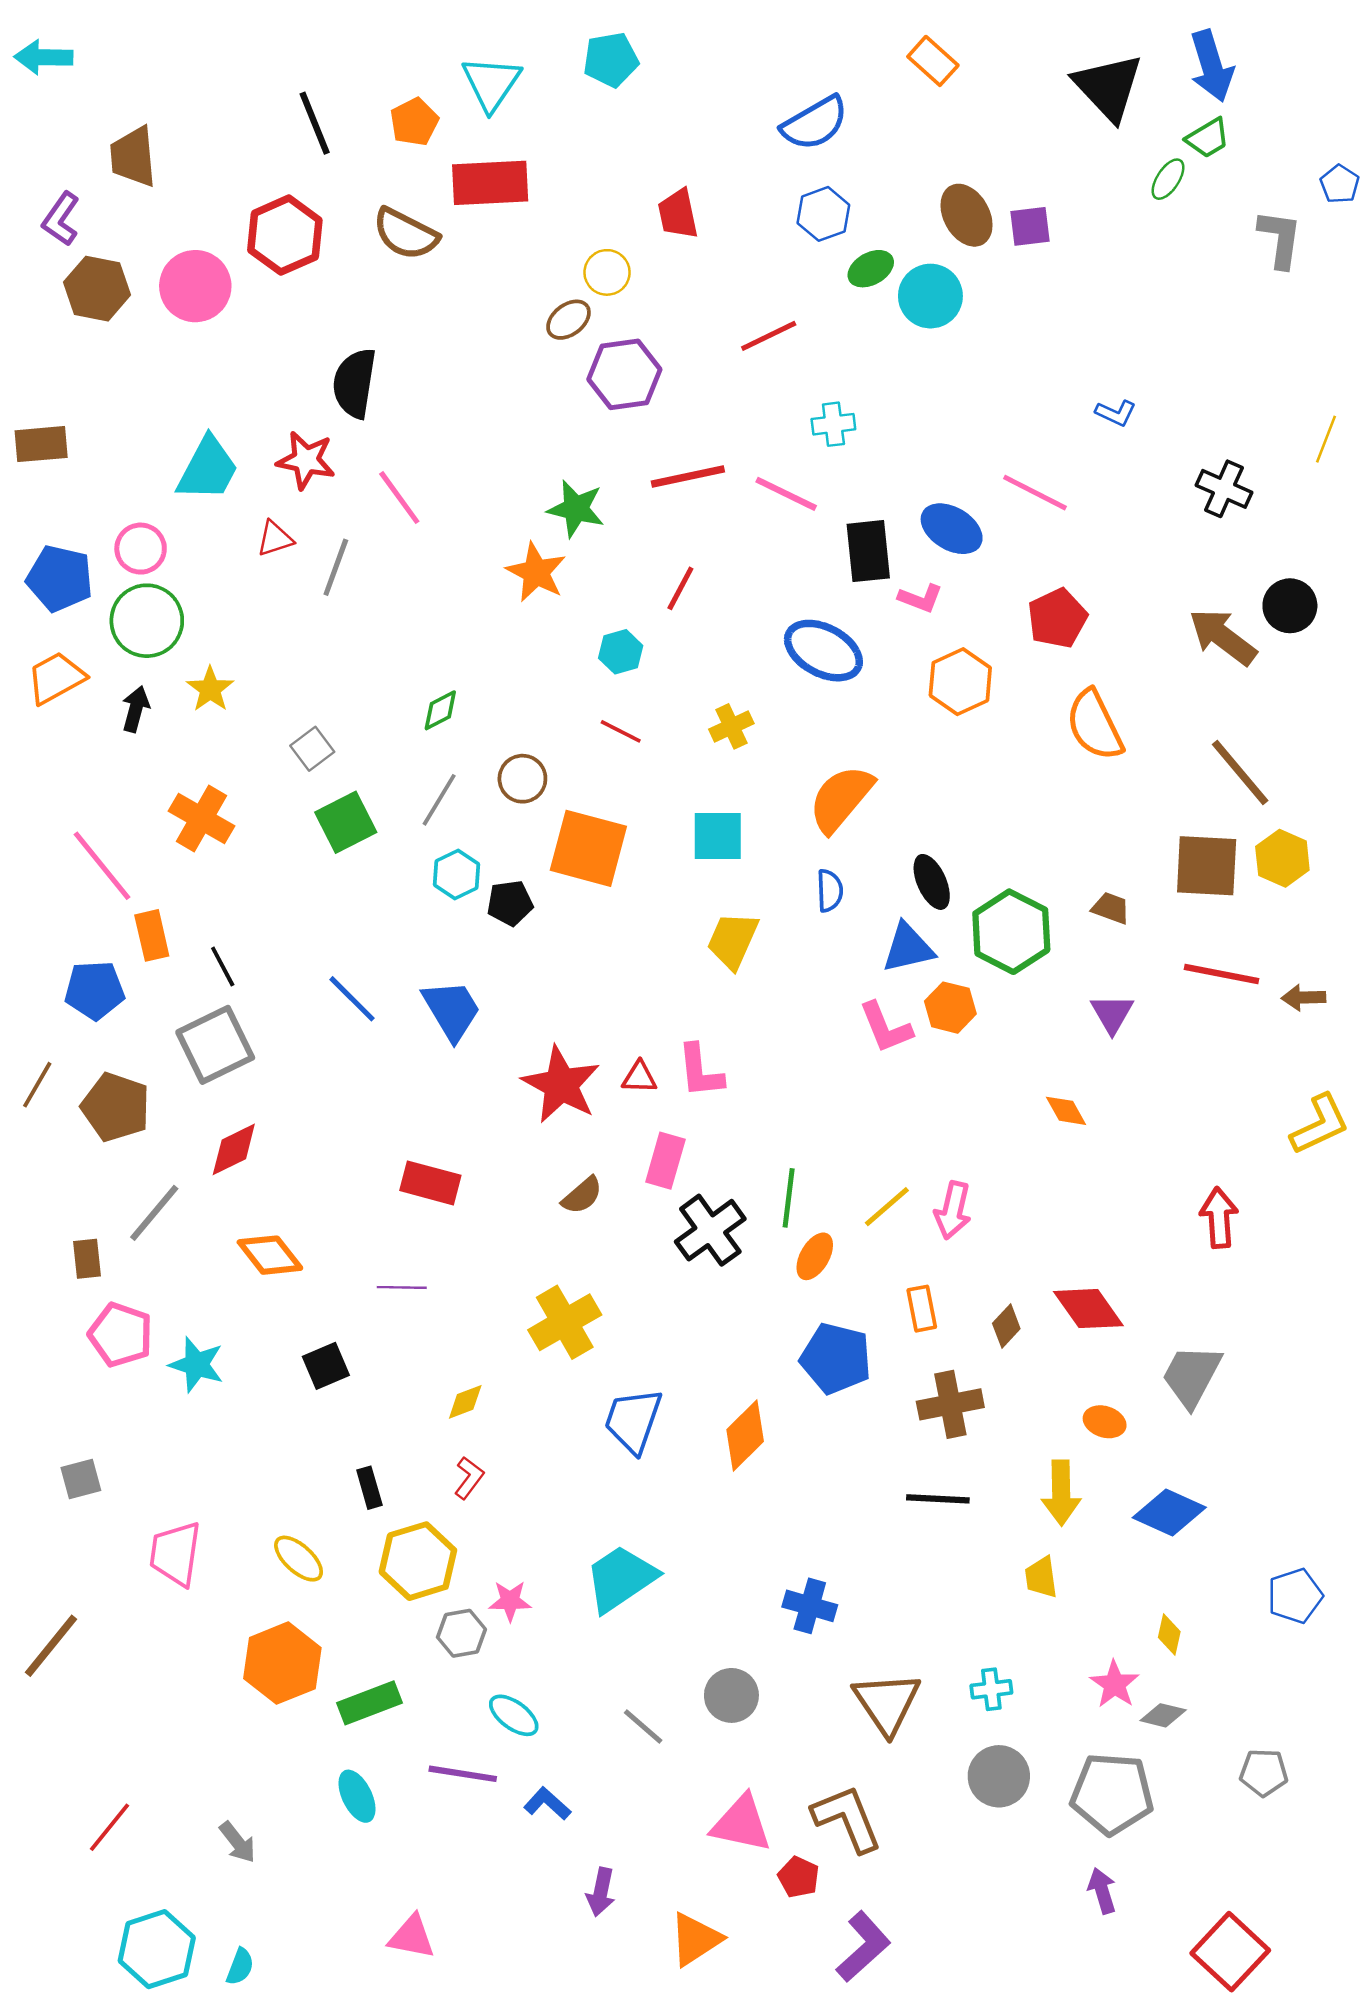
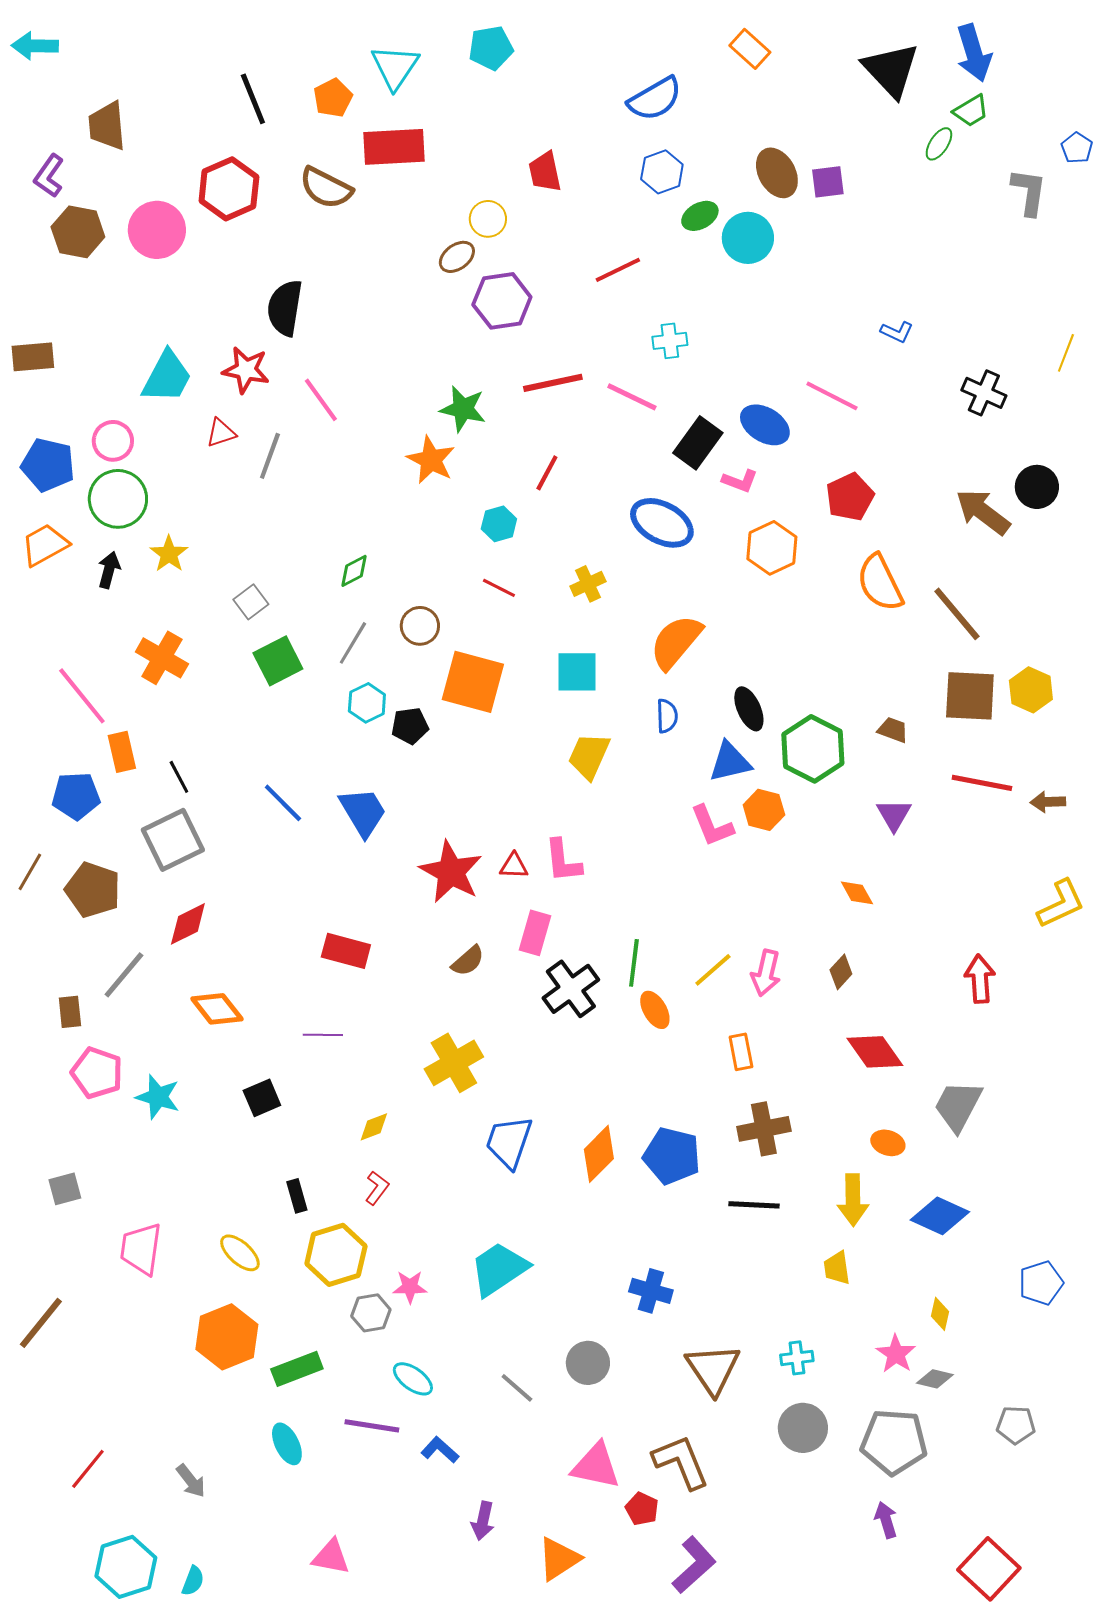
black rectangle: (868, 551) -> (698, 443), turned 42
brown line: (1240, 772) -> (957, 614), moved
orange ellipse: (815, 1256) -> (655, 1010), turned -60
brown diamond: (1006, 1326) -> (841, 972), moved
blue pentagon: (836, 1358) -> (672, 1156), moved

